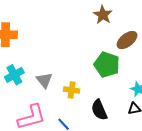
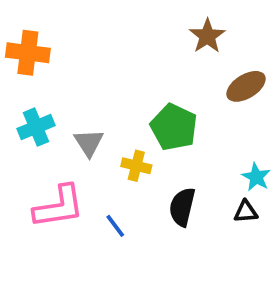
green pentagon: (107, 65) -> (174, 127), moved
black semicircle: (99, 110) -> (182, 207), turned 30

